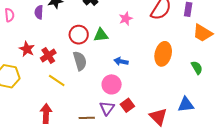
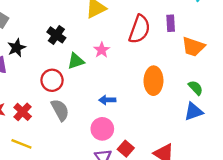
green triangle: (101, 35) -> (76, 61), moved
yellow line: (57, 81) -> (21, 144), moved
blue triangle: (186, 105) -> (194, 112), moved

